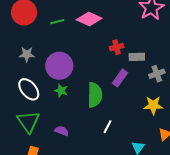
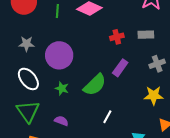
green line: (57, 22) -> (57, 11), turned -72
gray rectangle: (137, 57) -> (146, 35), moved
green star: (61, 91) -> (62, 88), moved
green semicircle: (95, 95) -> (95, 85), turned 45

